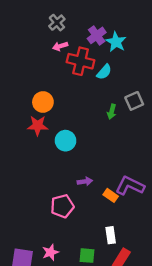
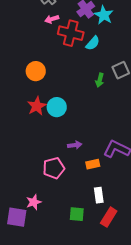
red star: (38, 126) -> (37, 106), moved, turned -30
orange rectangle: (111, 195) -> (93, 164), moved, turned -48
pink star: (50, 252) -> (34, 202), moved

